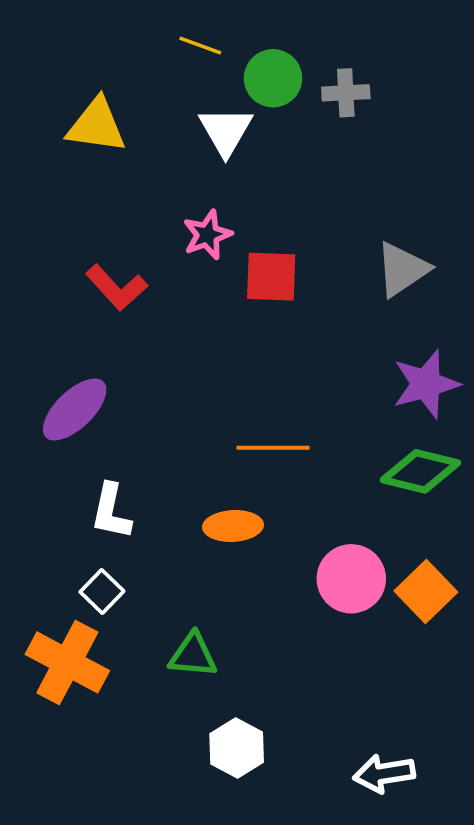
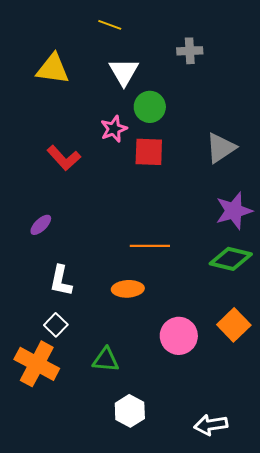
green circle: (273, 78) -> (150, 107), moved
purple ellipse: (75, 409) -> (41, 225), size x0.6
pink circle: (351, 579) -> (179, 336), moved

